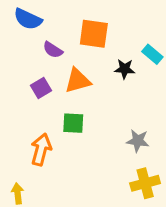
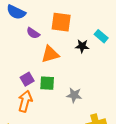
purple square: (41, 88) -> (27, 79), moved
gray star: (138, 141) -> (74, 95), moved

